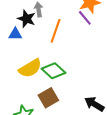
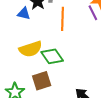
orange line: (56, 31) -> (62, 19), turned -30

